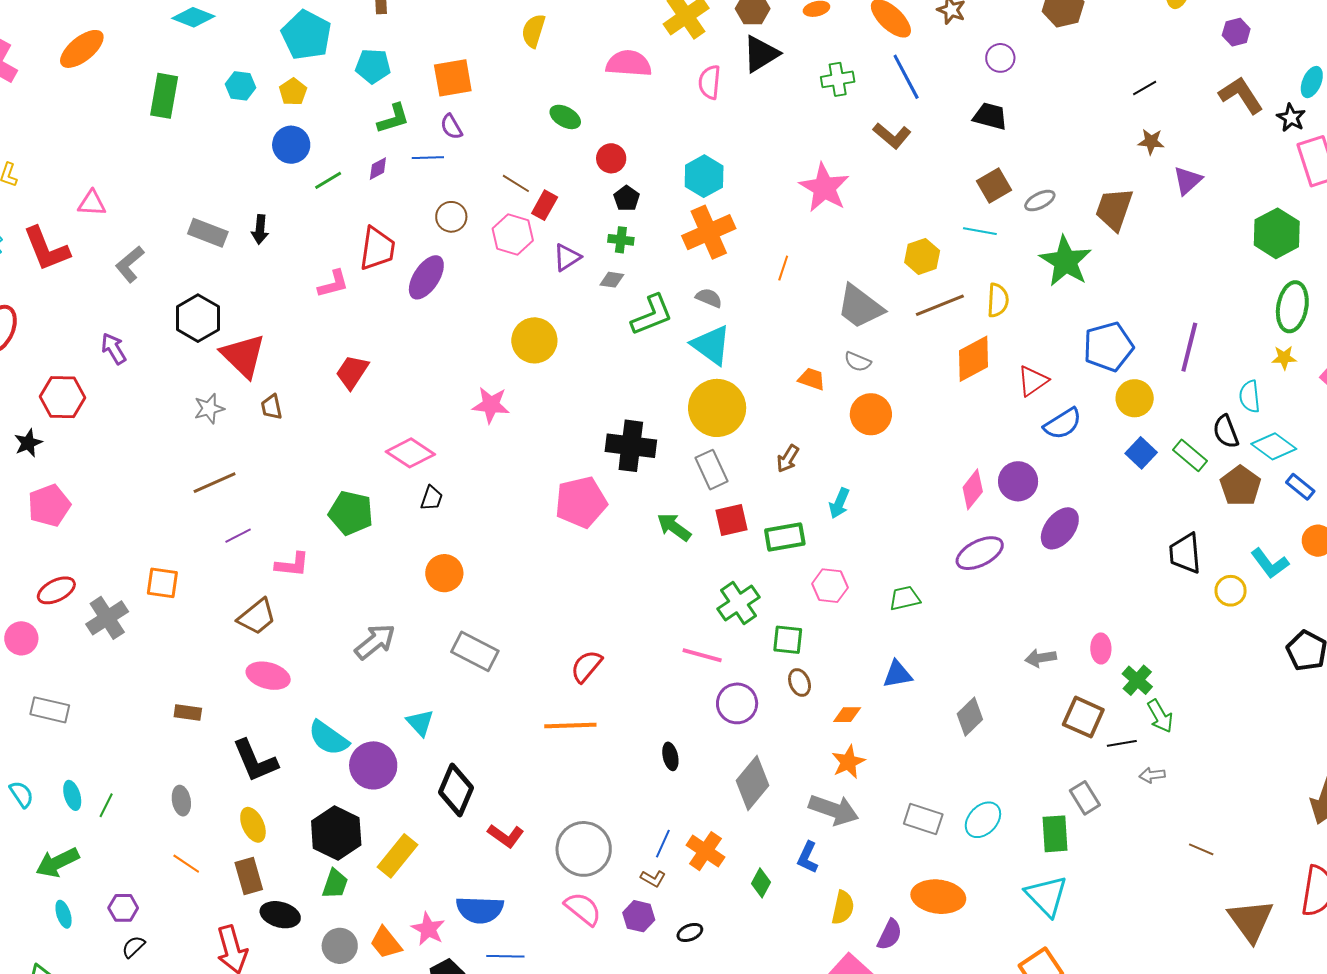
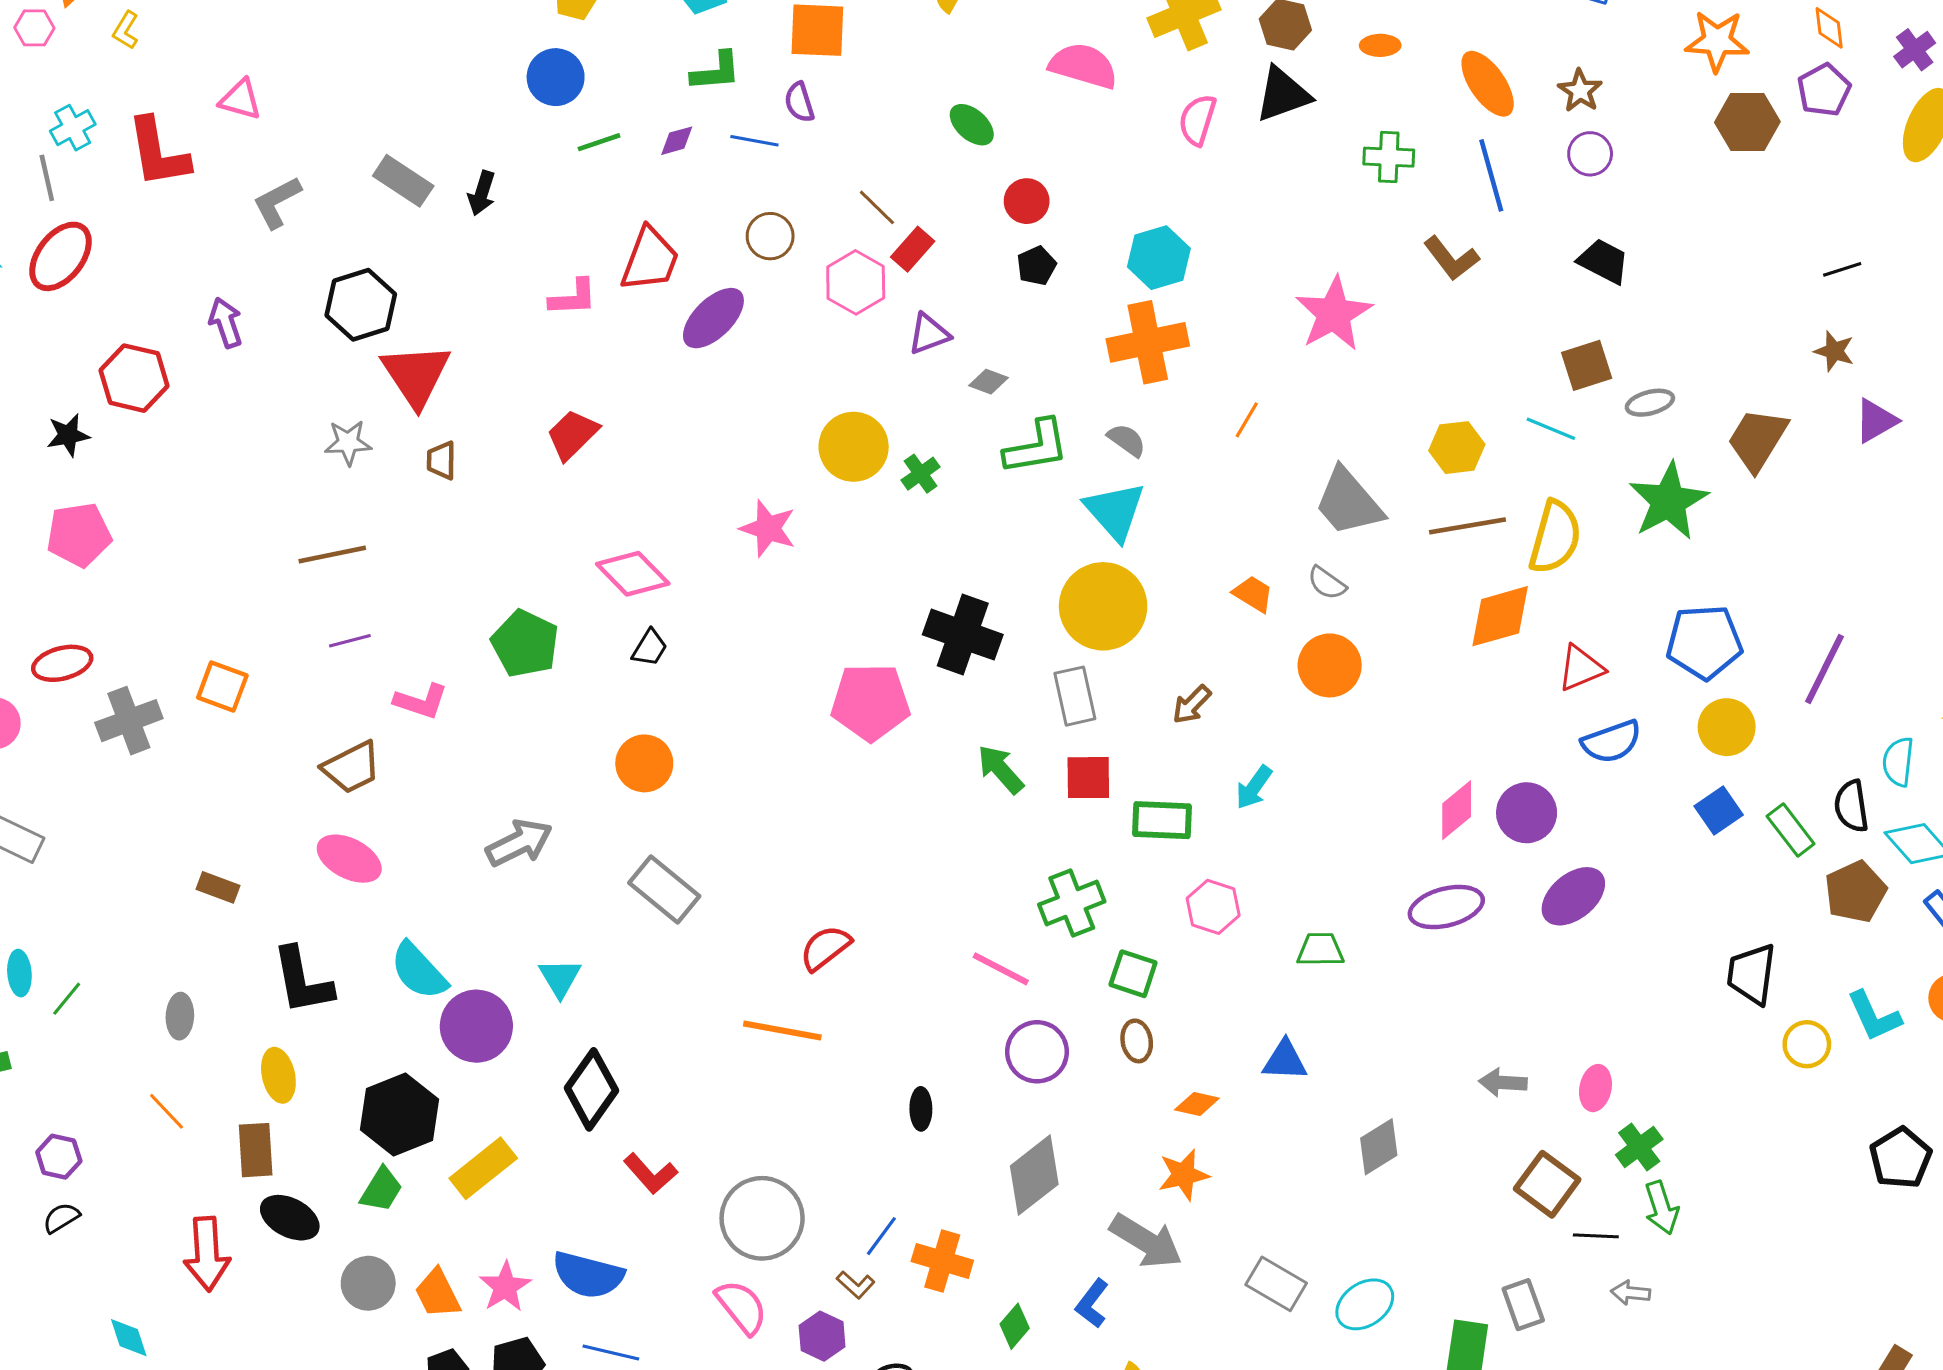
purple circle: (1000, 58) -> (1590, 154), moved
green cross: (621, 240) -> (921, 474), moved, turned 35
yellow semicircle: (998, 300) -> (1555, 537), size x1.4
orange cross: (705, 851) -> (942, 1261), turned -30

